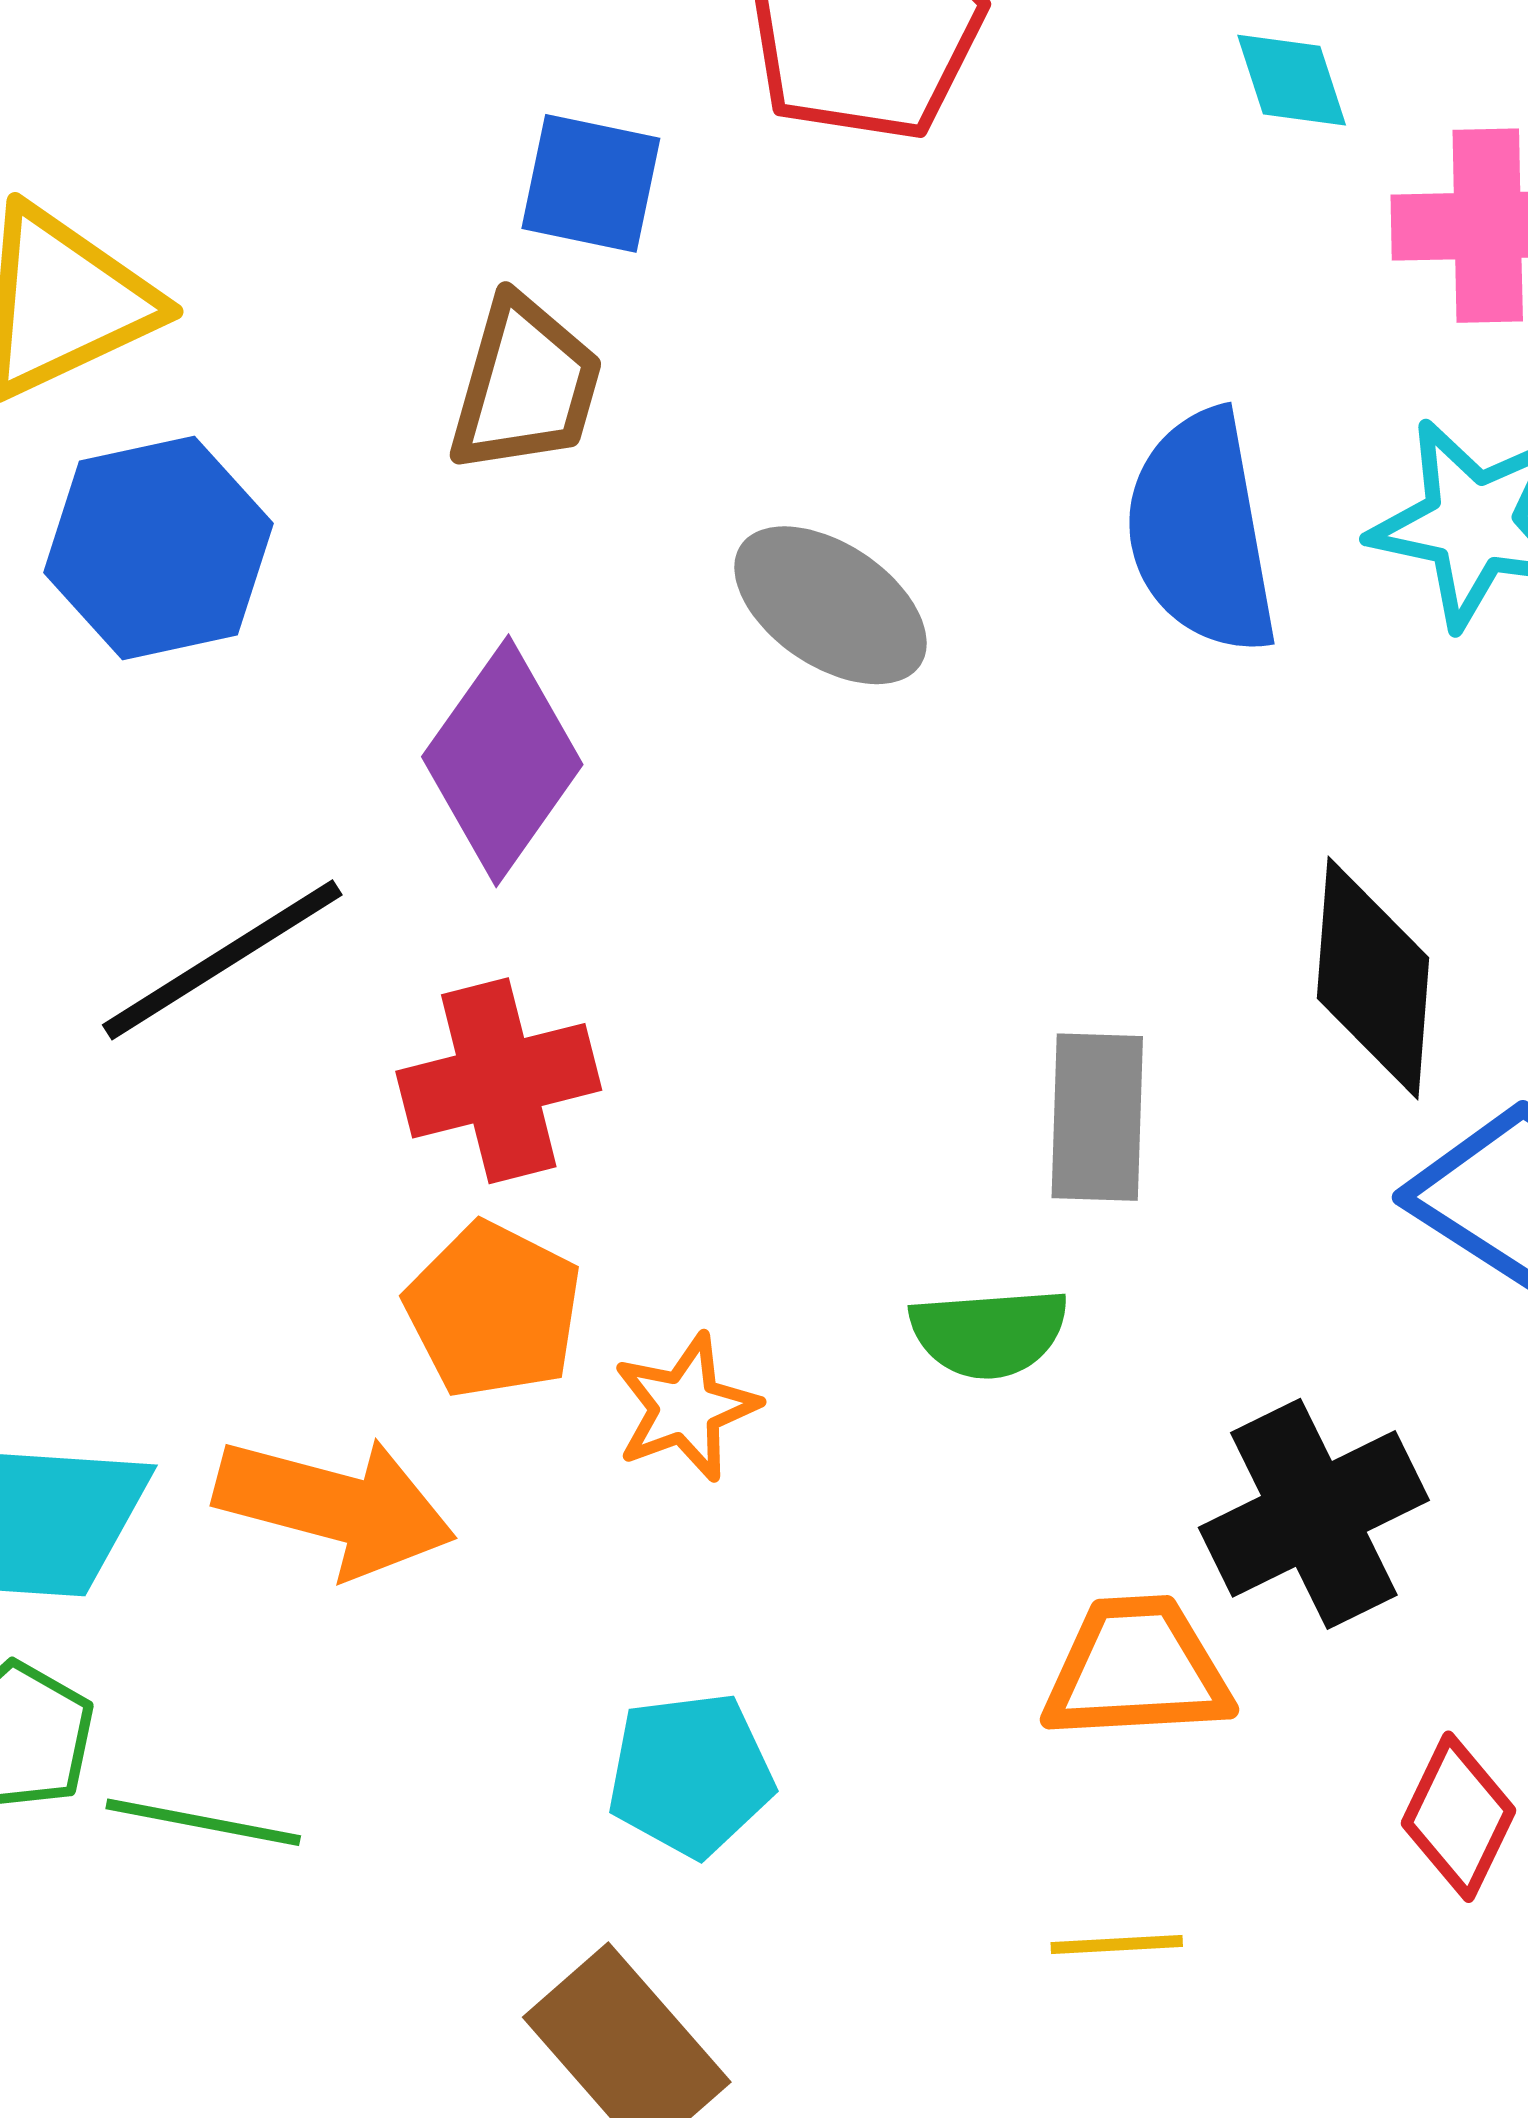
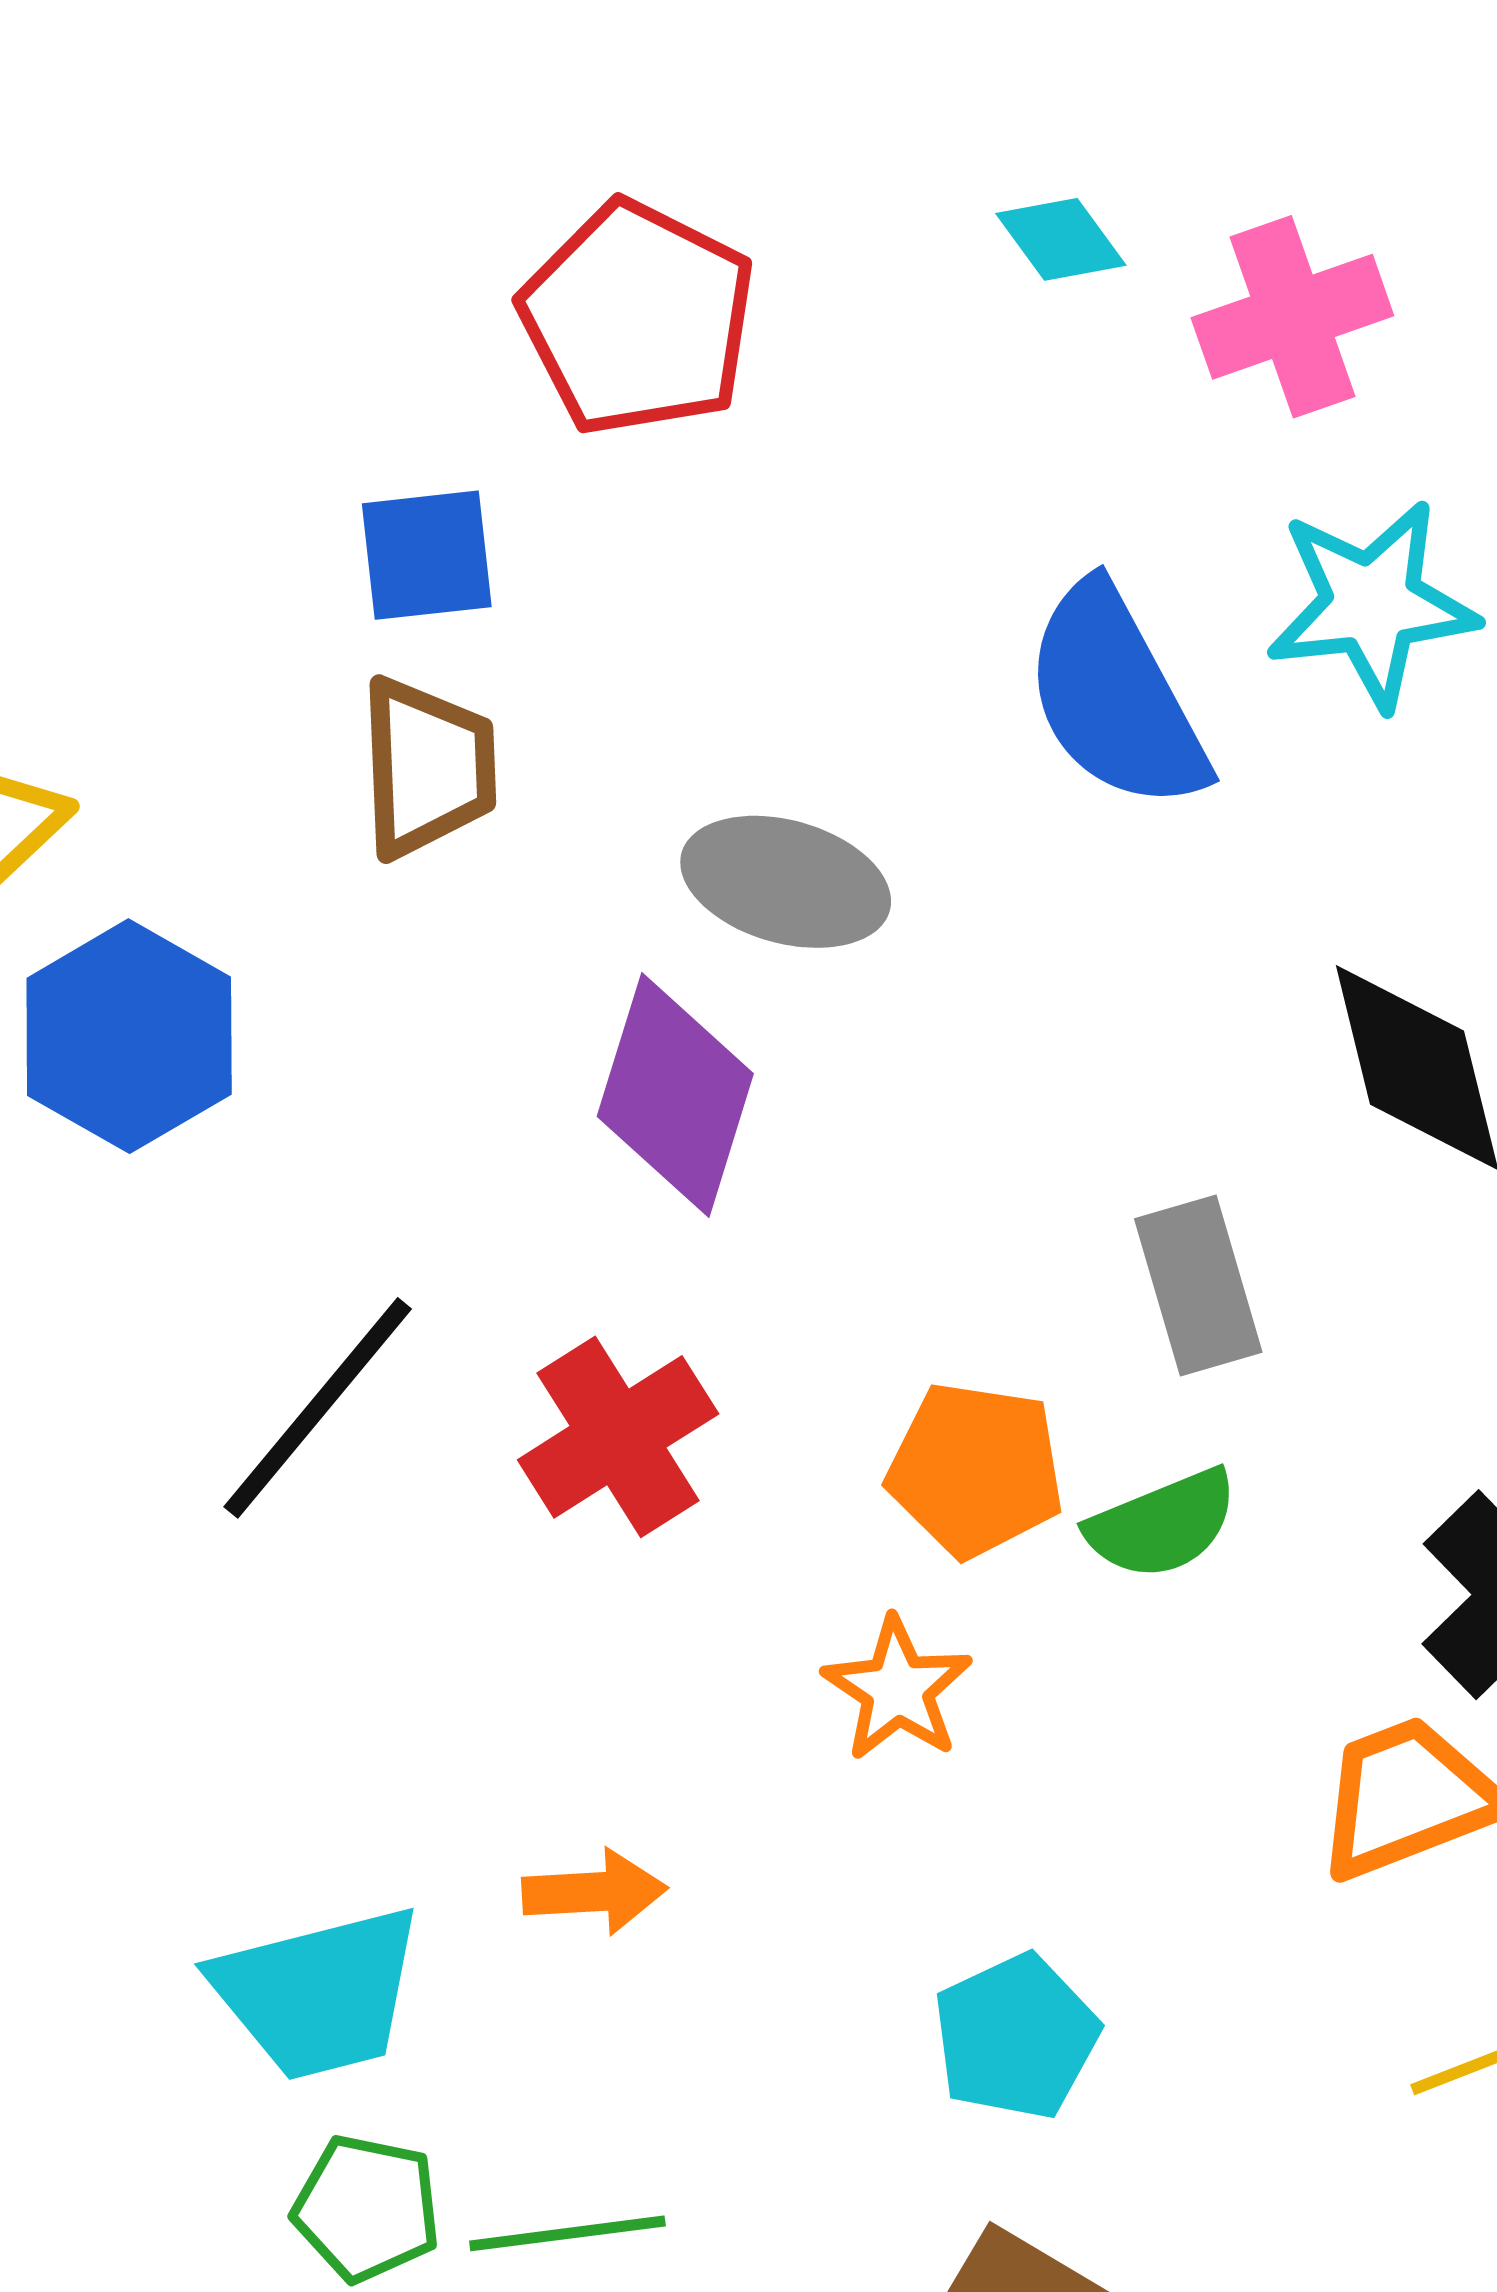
purple diamond: (502, 761) -> (675, 1095), moved
orange pentagon: (494, 1310) -> (975, 1470), moved
orange arrow: (335, 1506) -> (594, 1892), size x0.6

